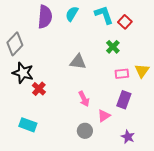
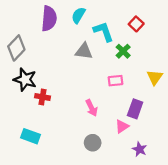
cyan L-shape: (104, 15) -> (104, 32), moved
gray triangle: (78, 62) -> (84, 51), moved
pink rectangle: (122, 74) -> (115, 81), moved
red cross: (39, 89) -> (42, 97), turned -32
pink triangle: (104, 116) -> (122, 126), moved

